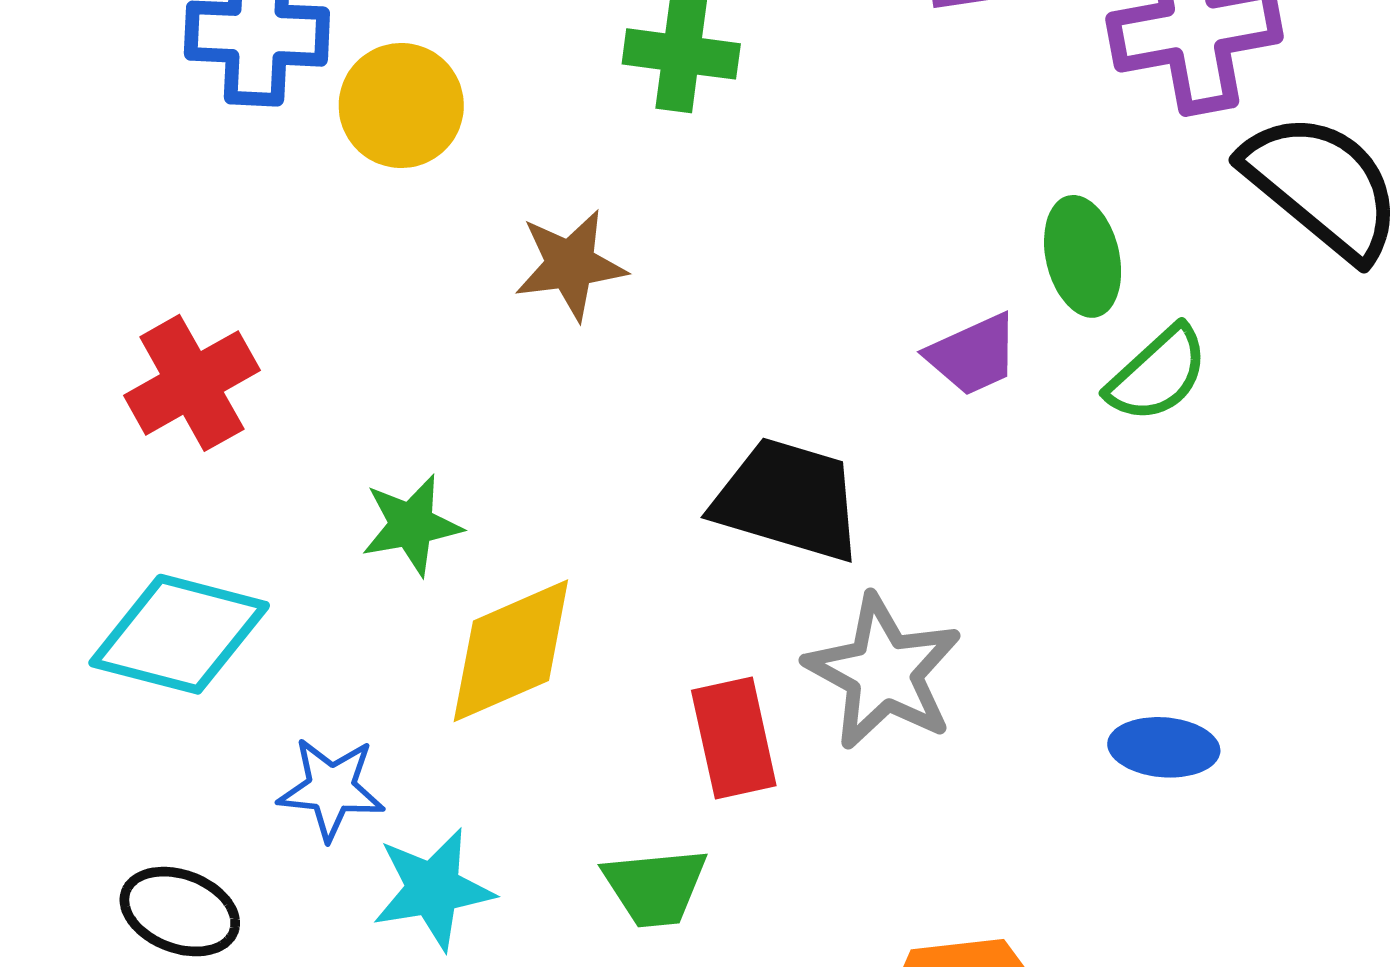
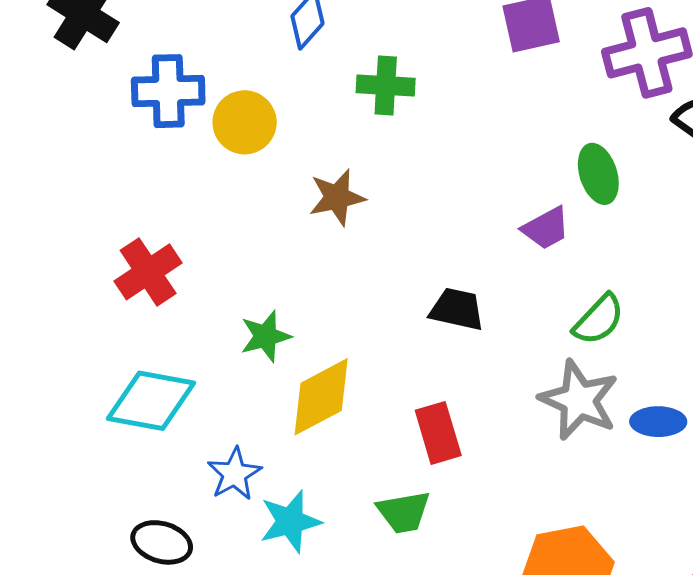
green semicircle: (1158, 374) -> (599, 320), moved
black trapezoid: (788, 500) -> (457, 309), size x0.7
gray star: (884, 672) -> (579, 400), moved
blue star: (331, 789) -> (234, 474), turned -30

